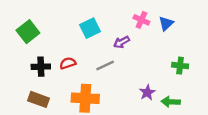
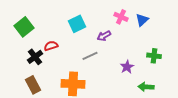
red semicircle: (68, 63) -> (51, 46), moved
black cross: (41, 67) -> (35, 57), turned -35
purple star: (147, 92) -> (127, 67), moved
brown rectangle: (38, 99) -> (33, 85), turned 42

